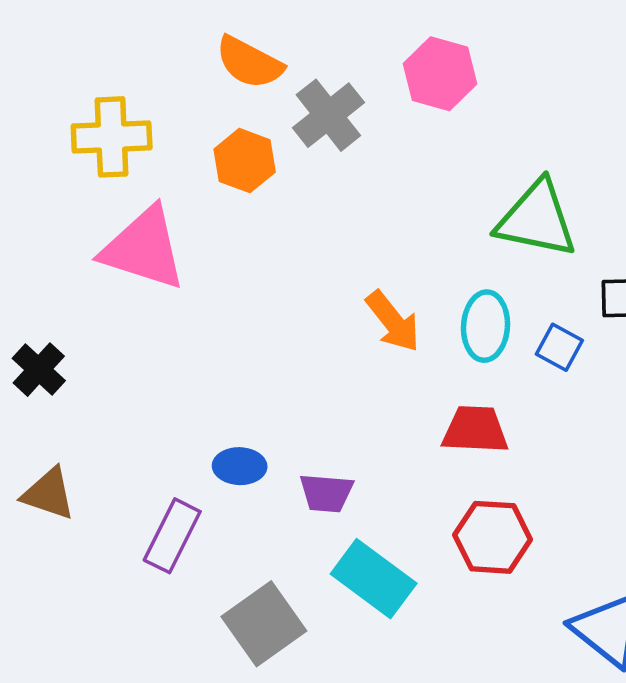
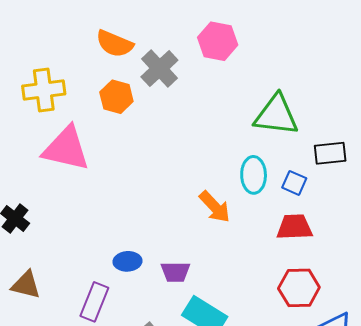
orange arrow: (393, 321) -> (215, 207), moved
red trapezoid: (475, 430) -> (294, 227), moved
red hexagon: (493, 537) -> (299, 288), moved

